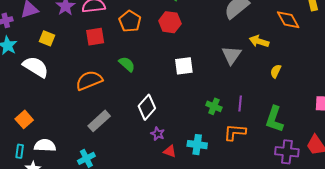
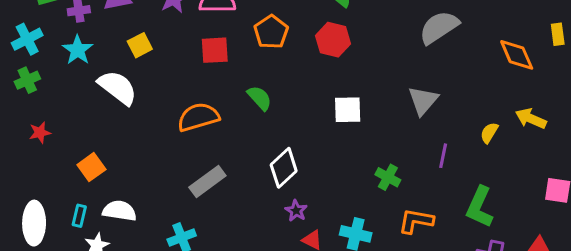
yellow square: (47, 38) -> (140, 45), turned 35
yellow arrow: (259, 41) -> (531, 118), moved
purple line: (240, 104) -> (443, 156), moved

